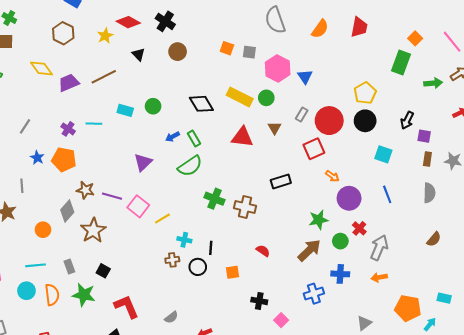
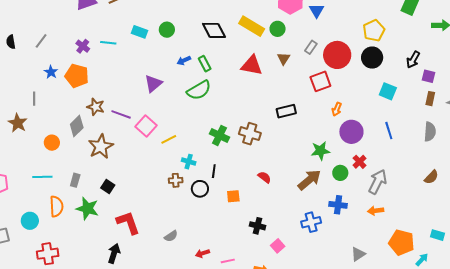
orange arrow: (332, 176) -> (337, 109), turned 72
green cross: (215, 199) -> (219, 135), moved
gray rectangle: (69, 267) -> (75, 180), turned 32
cyan circle: (26, 291) -> (30, 221), moved

